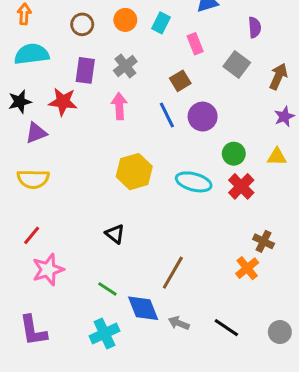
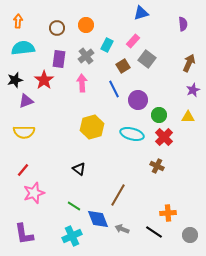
cyan rectangle: (161, 23) -> (107, 45), moved
purple semicircle: (255, 27) -> (183, 24), moved
pink rectangle: (195, 44) -> (133, 41), turned 64
gray square: (237, 65) -> (147, 59), moved
red star: (63, 102) -> (44, 80), turned 30
purple circle: (203, 117) -> (138, 100), moved
brown cross: (264, 241) -> (157, 166), moved
orange cross: (247, 268) -> (168, 213), moved, turned 35

